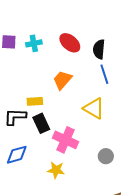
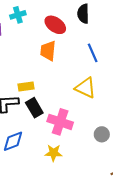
cyan cross: (34, 43) -> (18, 15), moved
black semicircle: (99, 49) -> (83, 14), moved
orange trapezoid: (62, 80) -> (48, 51), moved, turned -30

